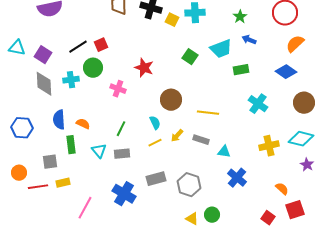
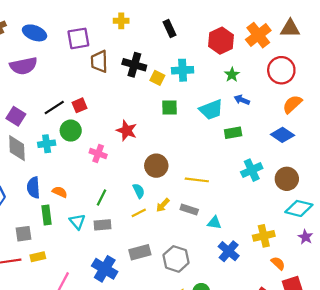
green square: (190, 57) -> (169, 108), moved, turned -35
brown circle: (304, 103) -> (287, 179), moved
cyan cross: (258, 104) -> (252, 170), turned 30
yellow cross: (269, 146) -> (264, 236), moved

